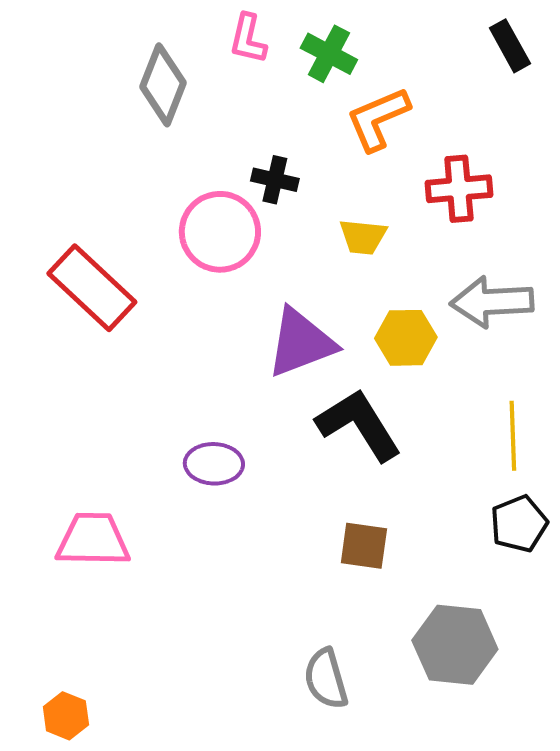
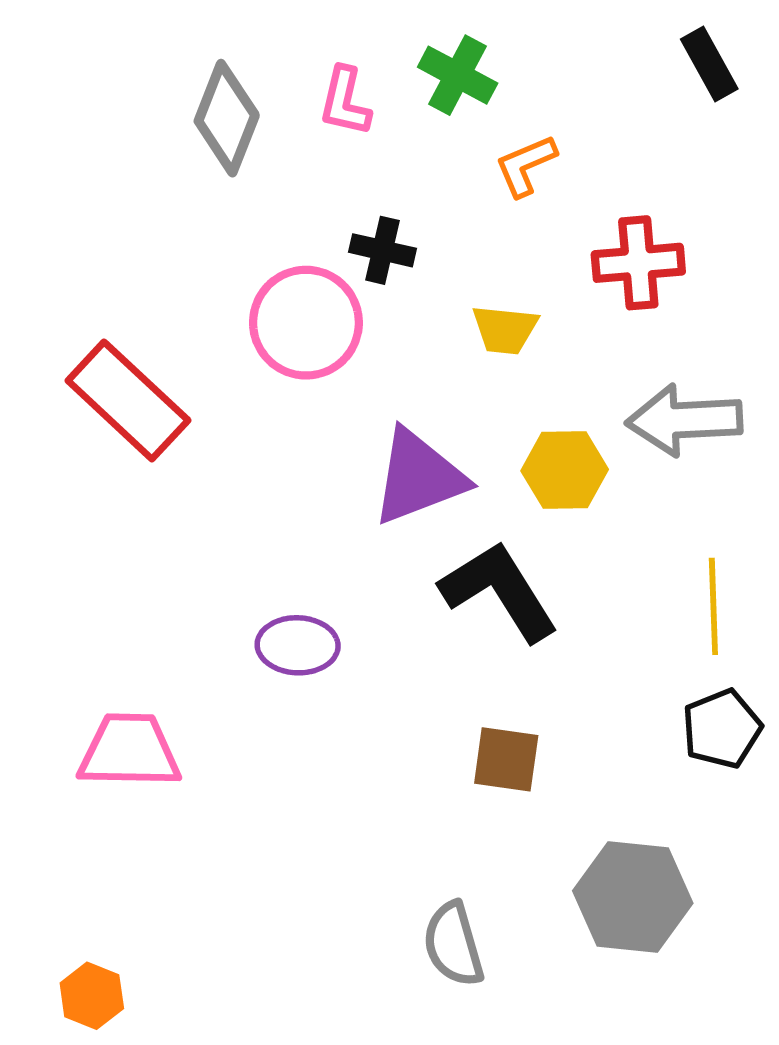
pink L-shape: (248, 39) -> (345, 102), moved
orange L-shape: (378, 119) -> (526, 165), size x0.7

